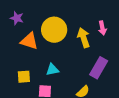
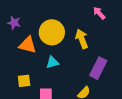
pink arrow: (102, 28) -> (99, 13), moved, turned 152
cyan triangle: (52, 70) -> (52, 62), moved

